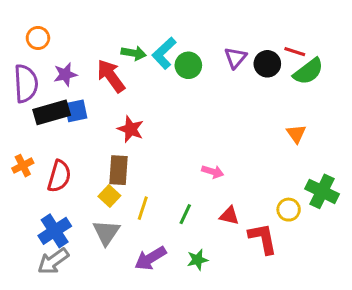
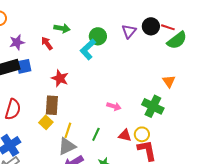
cyan L-shape: (164, 53) -> (88, 49), moved
black circle: (267, 64) -> (151, 26), moved
red arrow: (111, 76) -> (47, 43), size x0.6
green cross: (322, 191) -> (153, 106), moved
yellow circle: (289, 210) -> (142, 134), moved
gray triangle: (106, 232) -> (67, 146), moved, turned 30

